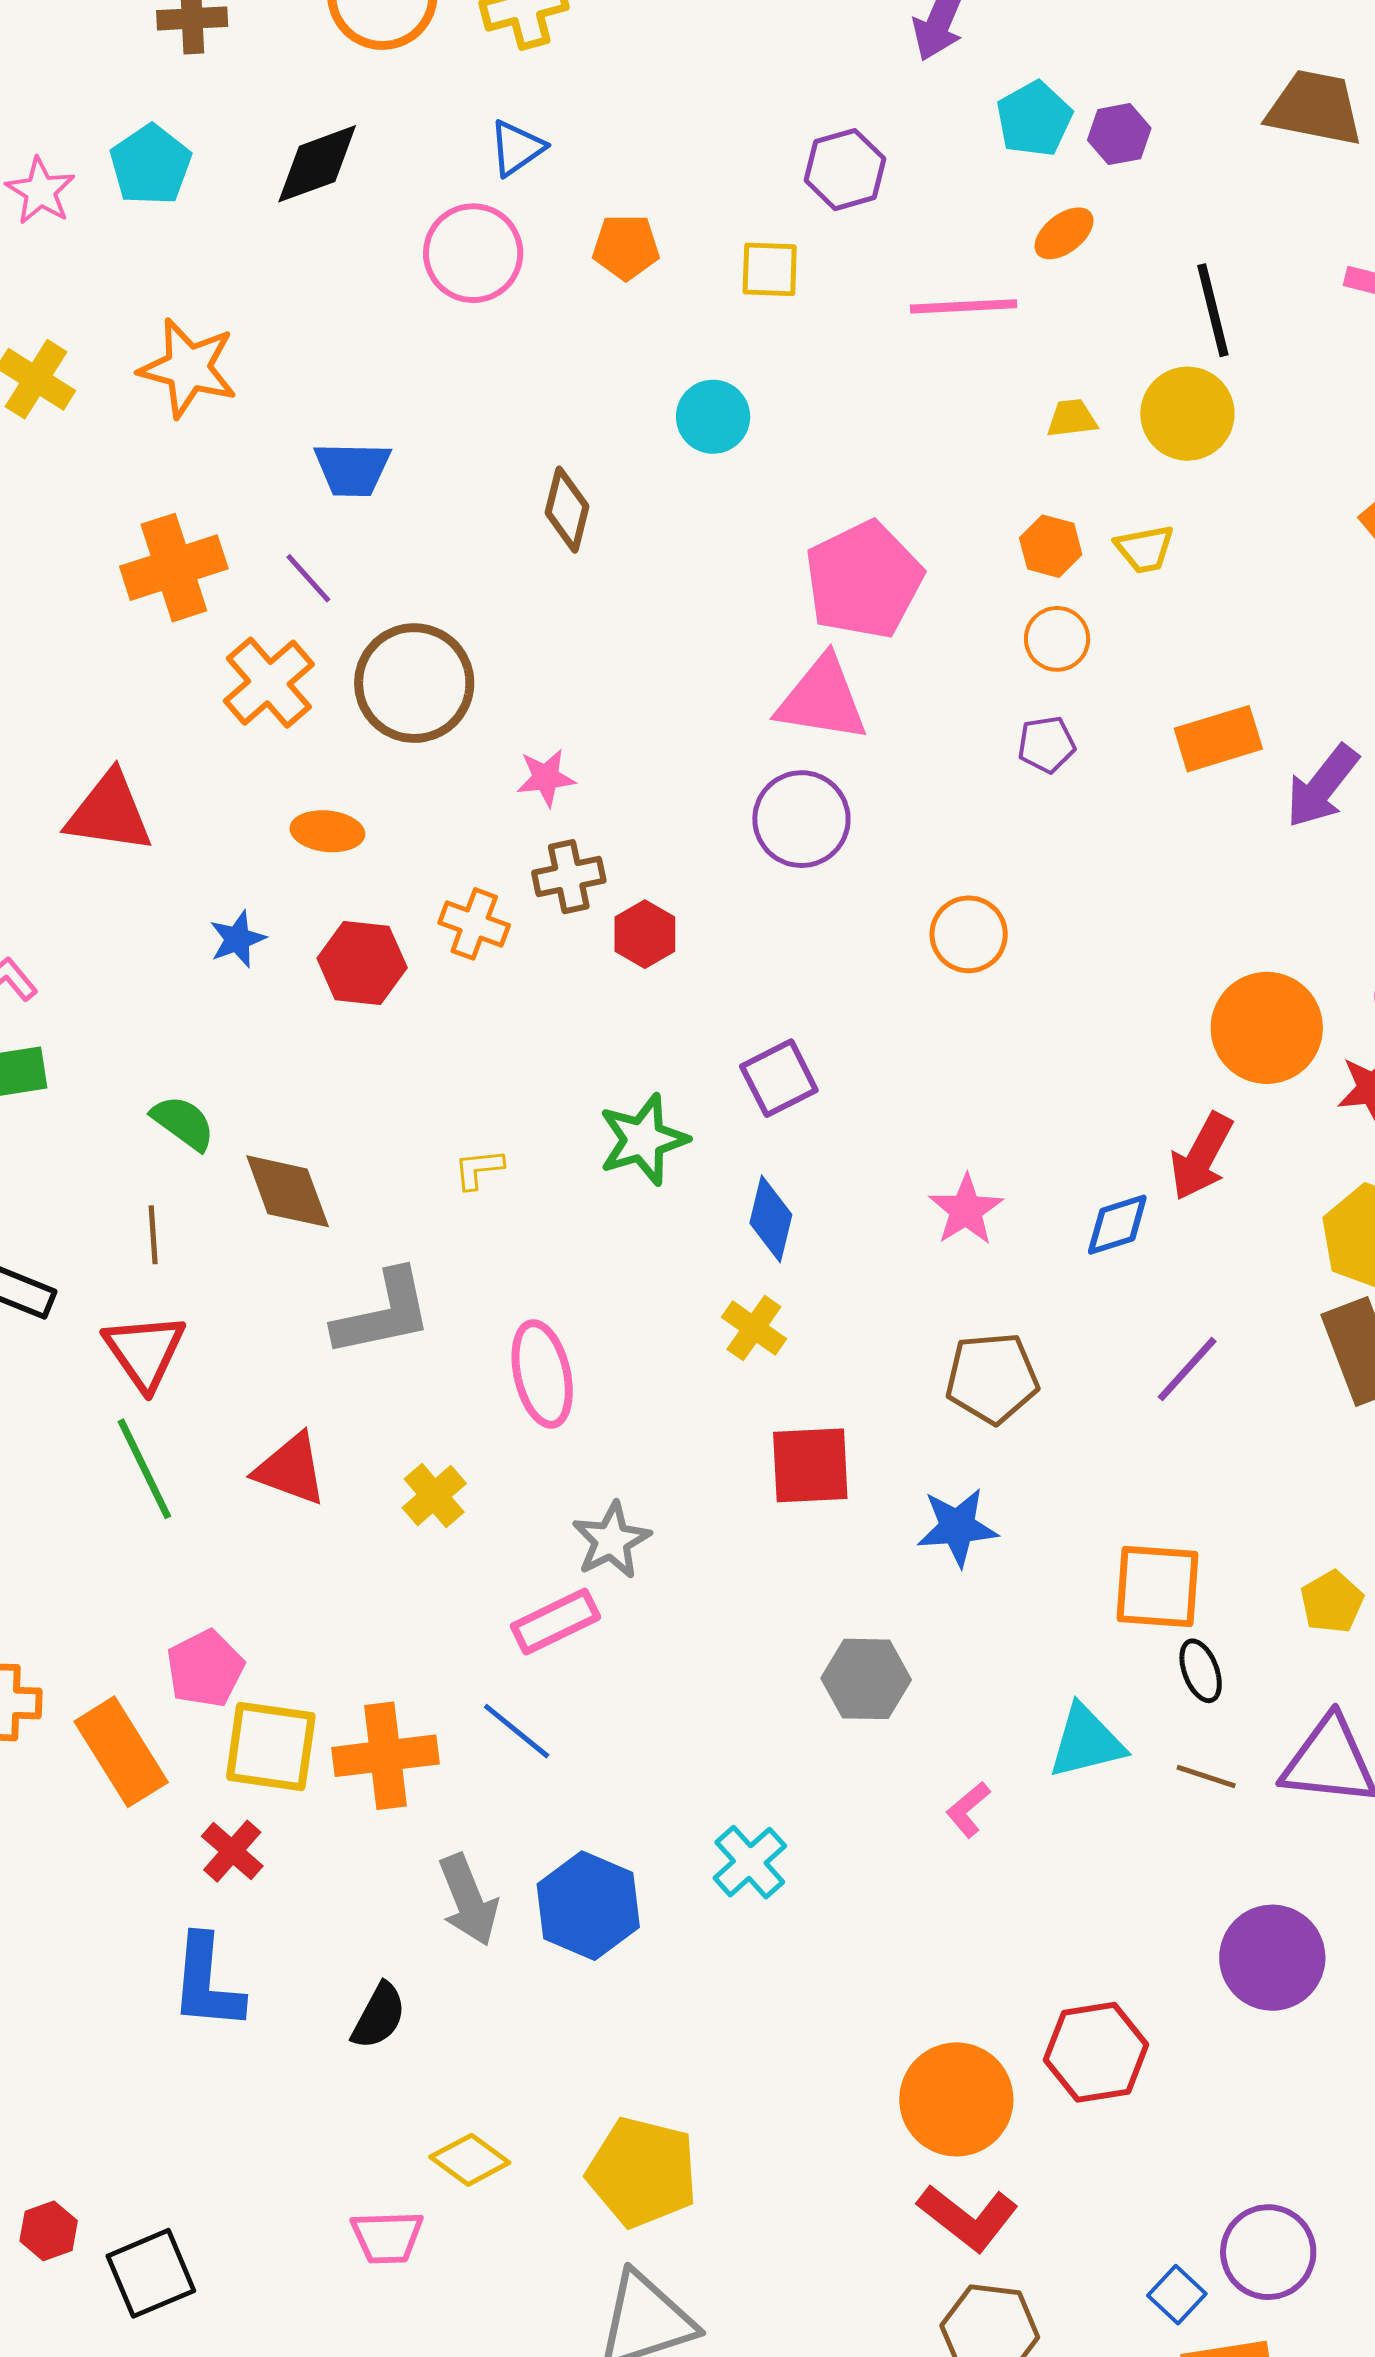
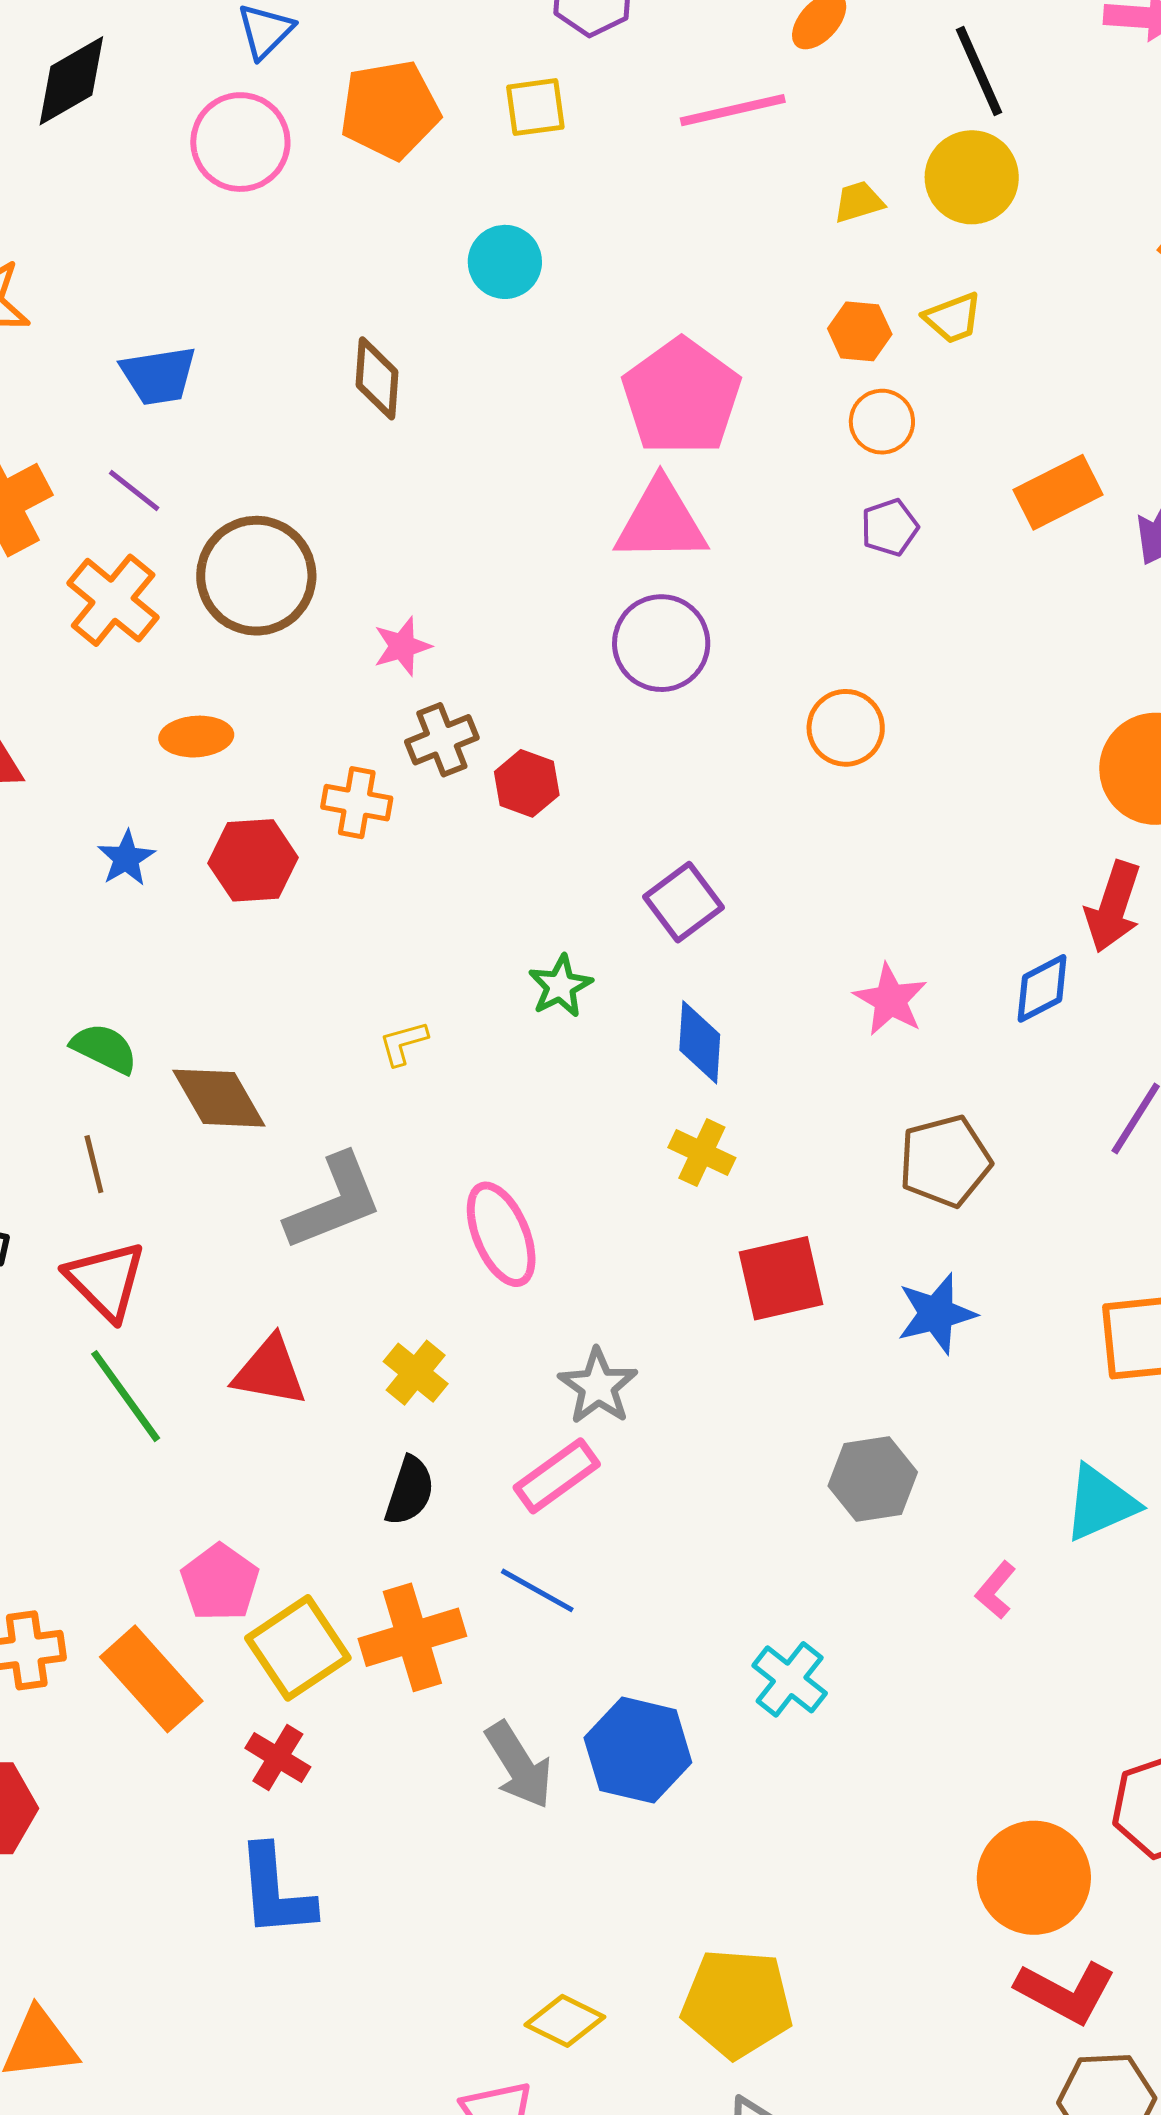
orange pentagon: (626, 247) -> (390, 110), size x1.5
green star: (643, 1140) -> (560, 986), size x0.7
yellow square: (271, 1747) -> (298, 1648), turned -32
black semicircle: (379, 2016) -> (410, 1491), moved

